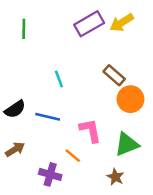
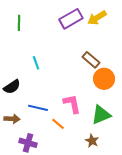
cyan line: (59, 79) -> (36, 63), moved
blue line: (48, 117) -> (38, 108), moved
brown arrow: (15, 149) -> (12, 119), turned 35
purple cross: (50, 174) -> (28, 143), moved

